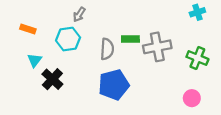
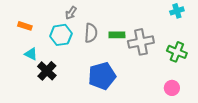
gray semicircle: (107, 49) -> (91, 33), moved
cyan triangle: (35, 60) -> (31, 54), turned -40

